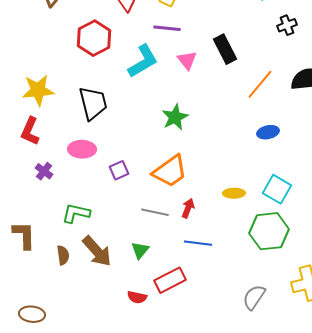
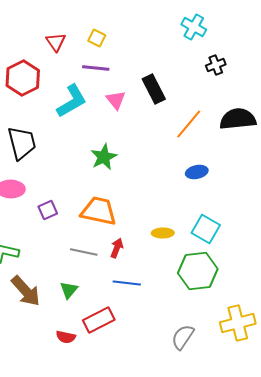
orange trapezoid: (170, 171) -> (99, 211), turned -132

